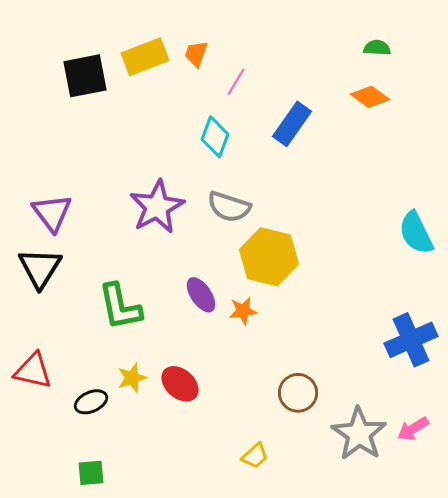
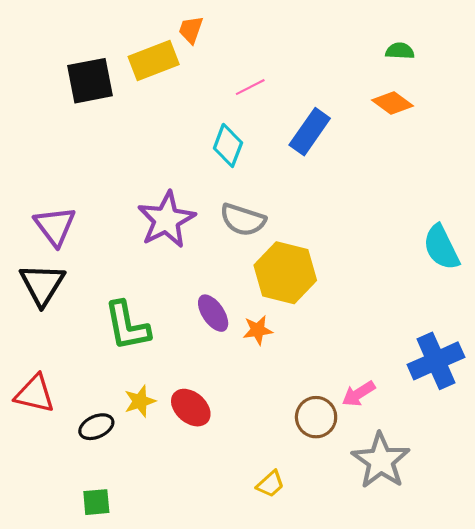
orange trapezoid: (196, 54) -> (191, 30), moved
pink line: (236, 82) -> (250, 87), turned 32
pink arrow: (413, 429) -> (358, 394), moved

